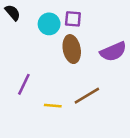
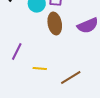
brown line: (87, 96) -> (71, 78), moved

